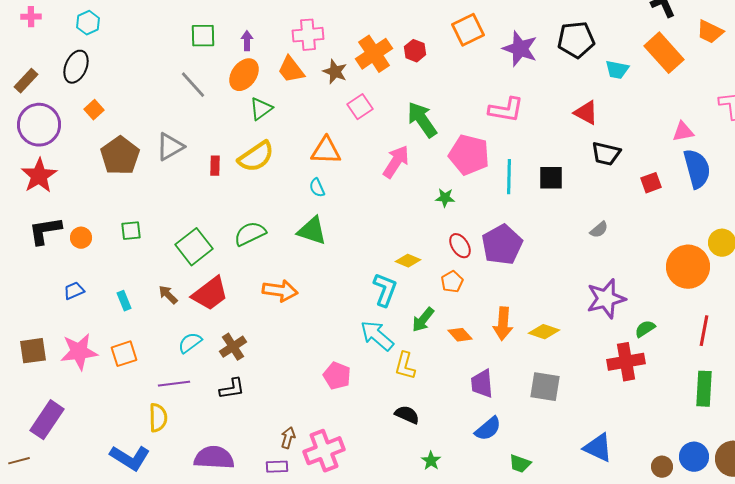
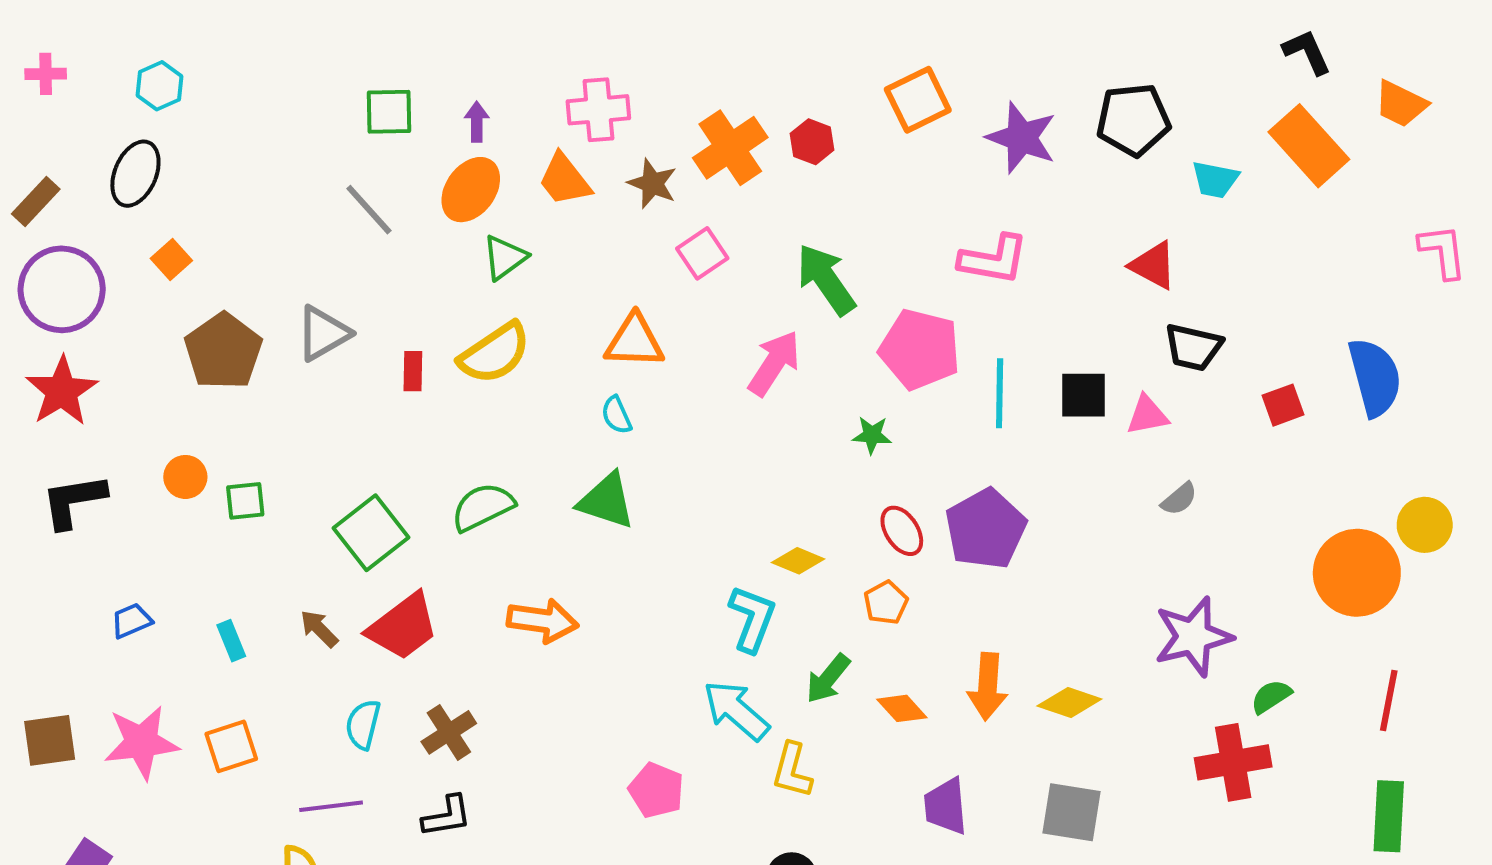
pink triangle: (683, 132) -> (1147, 415), moved
orange circle: (81, 238) -> (185, 477), moved
cyan semicircle: (190, 343) -> (363, 724), turned -40

